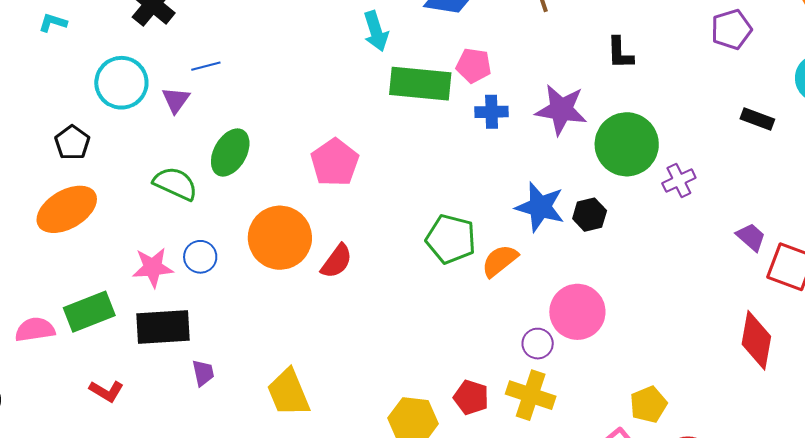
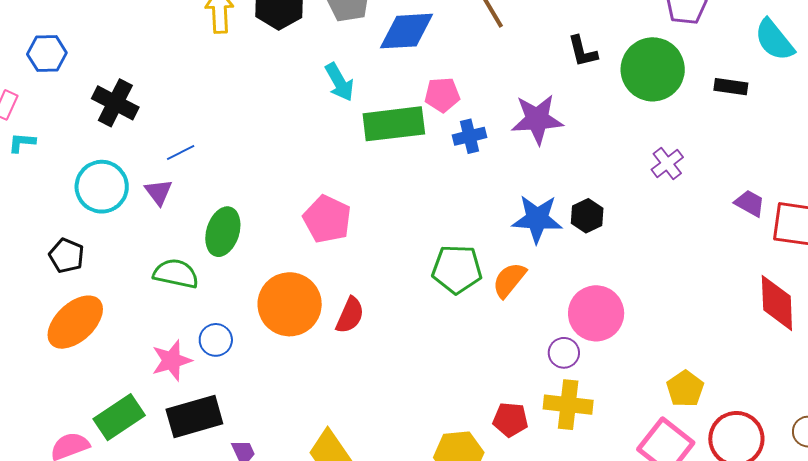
green circle: (627, 144) -> (653, 69), moved

